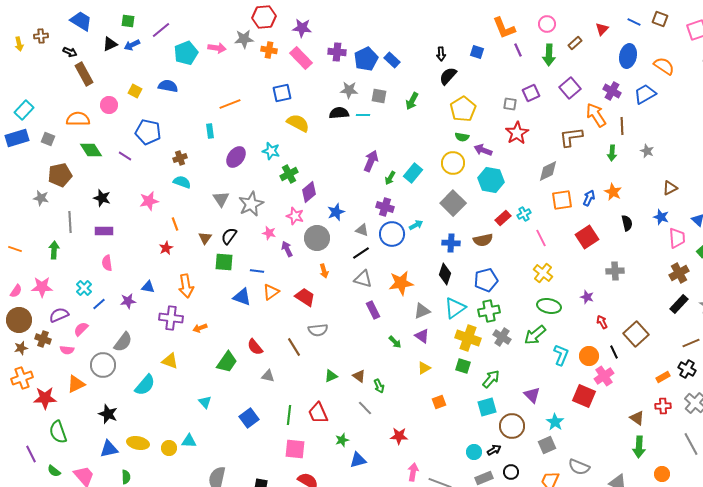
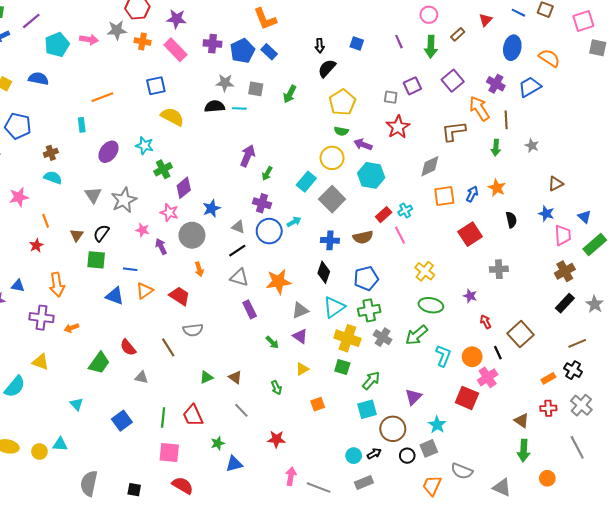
orange L-shape: (504, 28) -> (265, 19), moved
cyan rectangle: (413, 173) -> (306, 182), moved
pink line: (541, 238) -> (400, 235), moved
green arrow: (379, 386) -> (276, 388), moved
purple triangle: (532, 395) -> (413, 397), turned 30
black circle: (511, 472) -> (407, 456), moved

